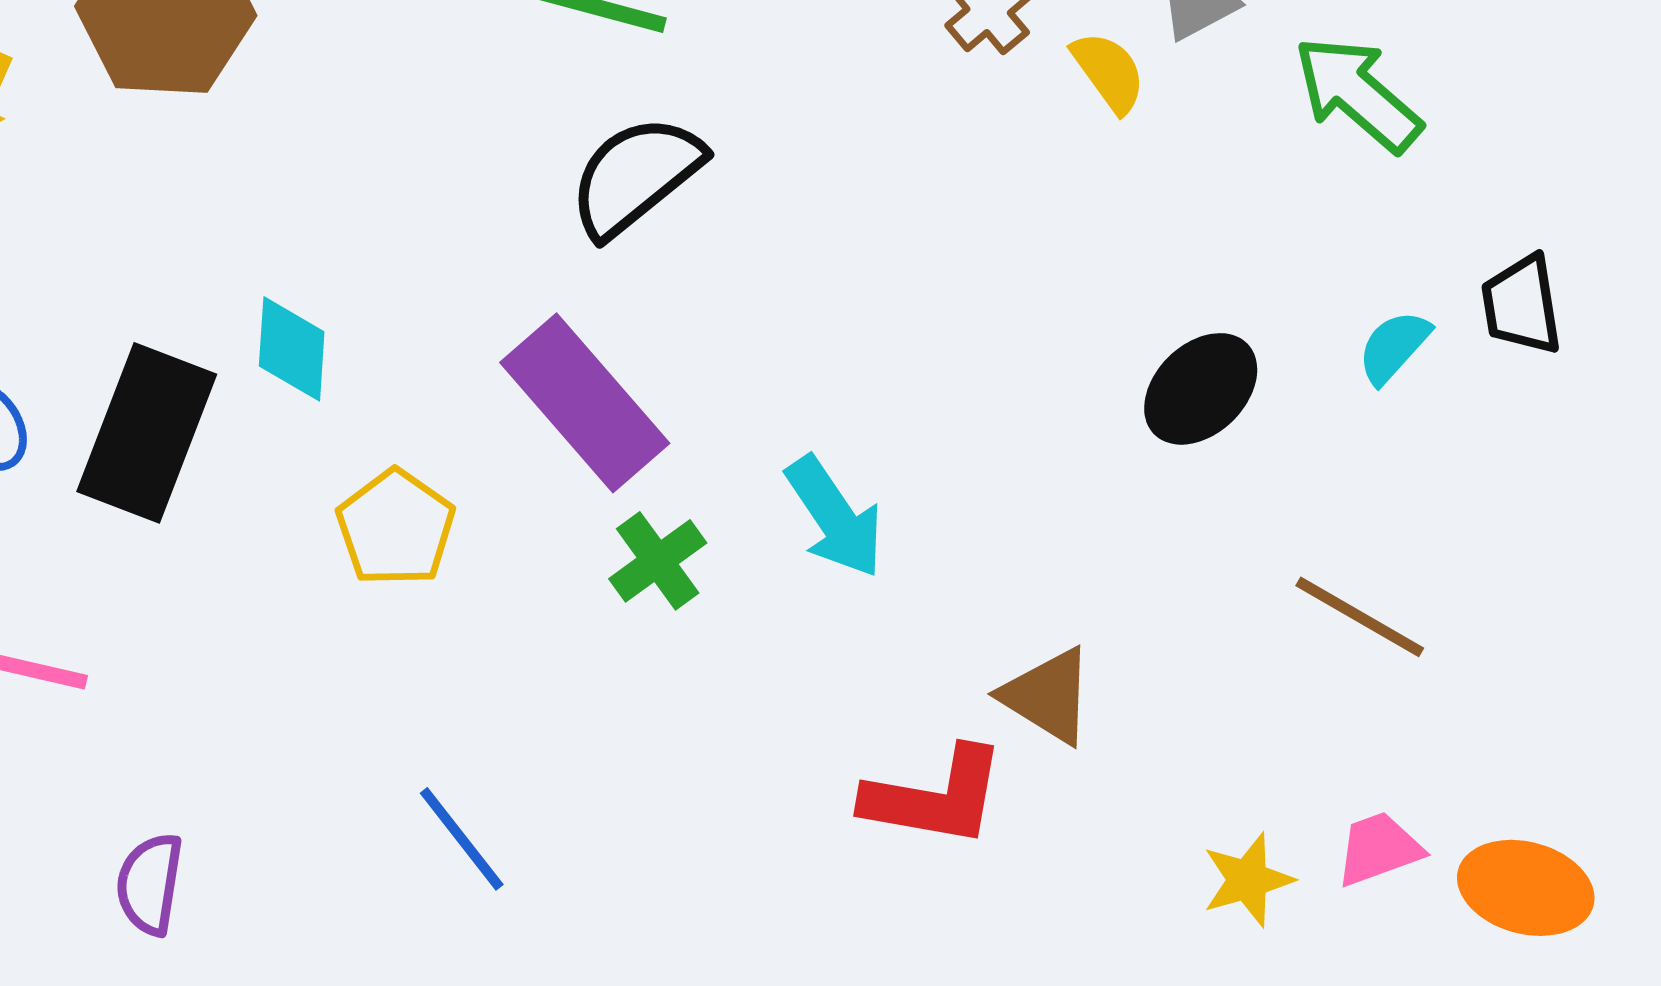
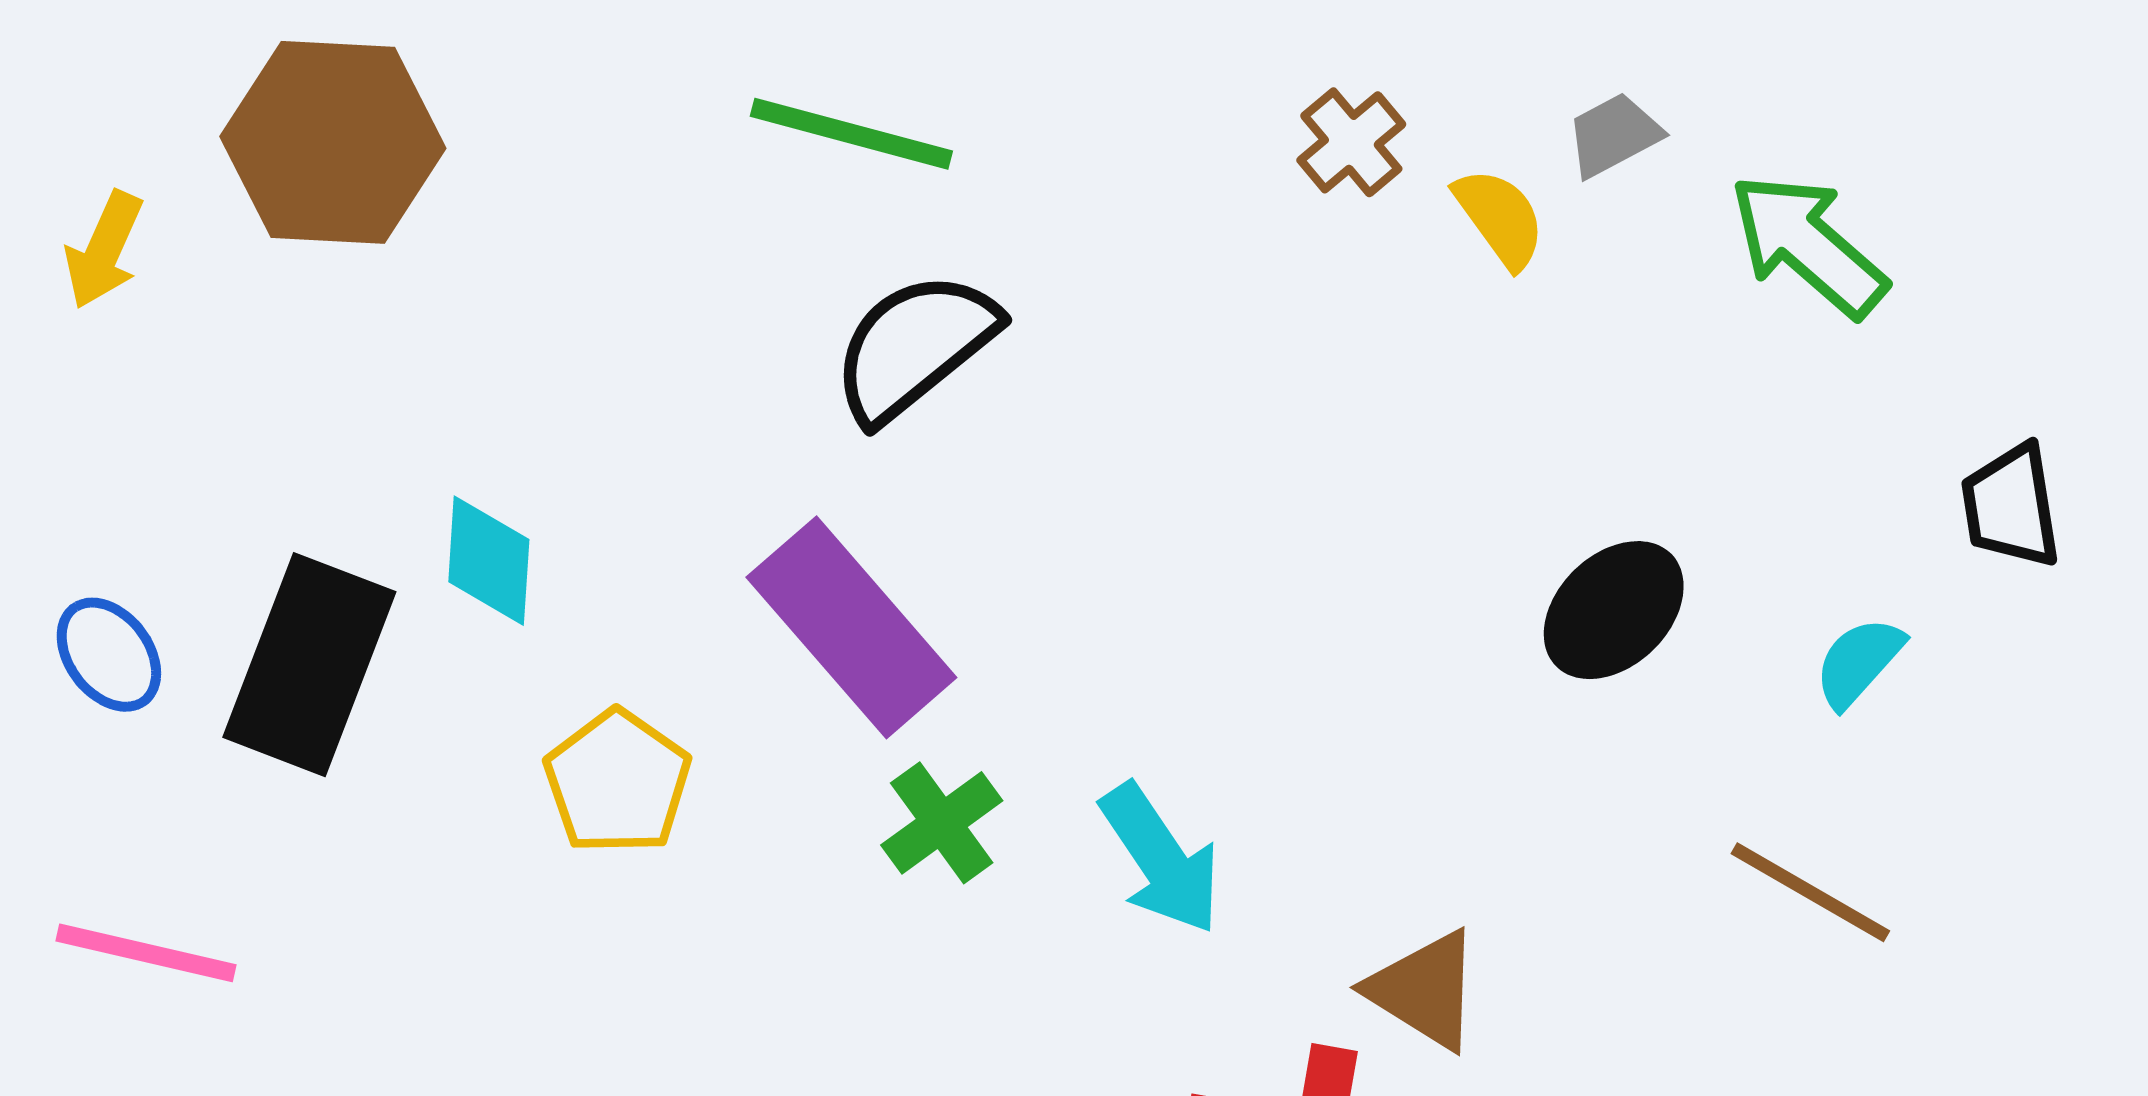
cyan semicircle: (1394, 347) -> (1859, 662), moved
cyan arrow: (835, 517) -> (1161, 859), moved

